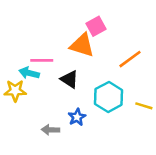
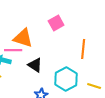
orange triangle: (82, 45) -> (23, 38), moved
orange line: (130, 59) -> (83, 49), turned -48

